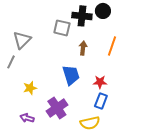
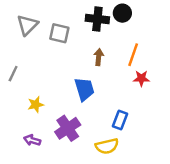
gray square: (62, 28) -> (59, 33), moved
gray triangle: (22, 40) -> (27, 25), moved
red star: (100, 82) -> (141, 78), moved

